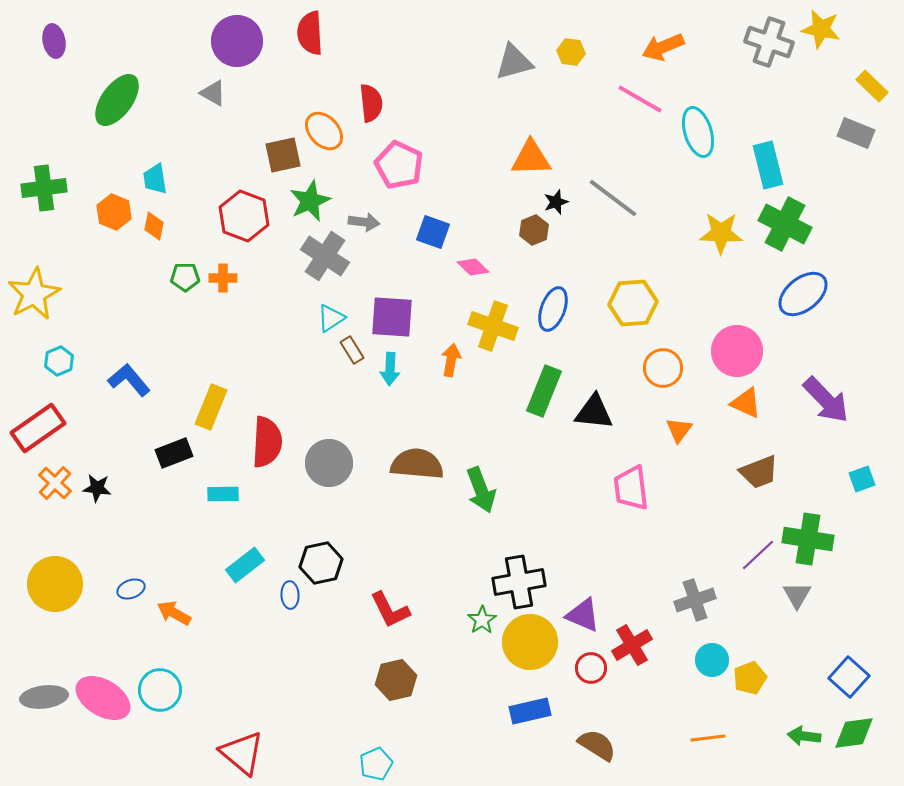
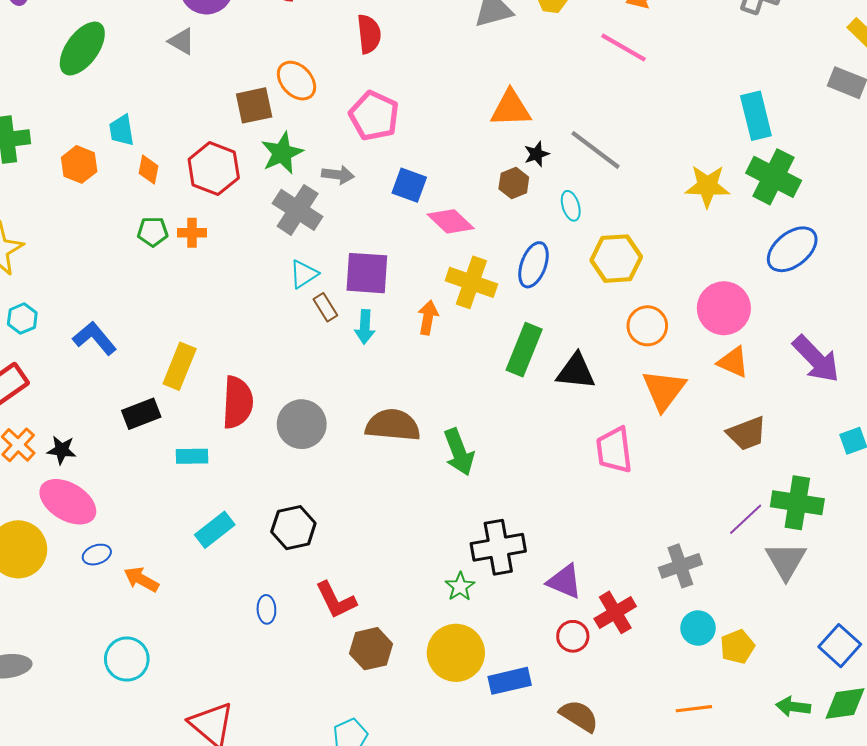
red semicircle: (371, 103) -> (369, 34), moved
cyan ellipse: (698, 132) -> (571, 206), moved, size x0.6
orange diamond: (154, 226) -> (149, 170), moved
pink diamond: (473, 267) -> (451, 221), size x1.4
orange triangle: (679, 430) -> (664, 390), size x1.6
blue ellipse: (290, 595) -> (266, 609), moved
gray triangle: (797, 595) -> (786, 561), size x1.4
red L-shape: (390, 610) -> (336, 600), moved
yellow circle: (530, 642) -> (456, 653), moved
pink ellipse: (103, 698) -> (68, 502), moved

